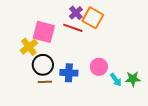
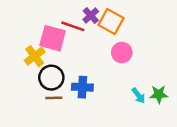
red line: (73, 28) -> (73, 26), moved
pink circle: (99, 67) -> (122, 53), moved

